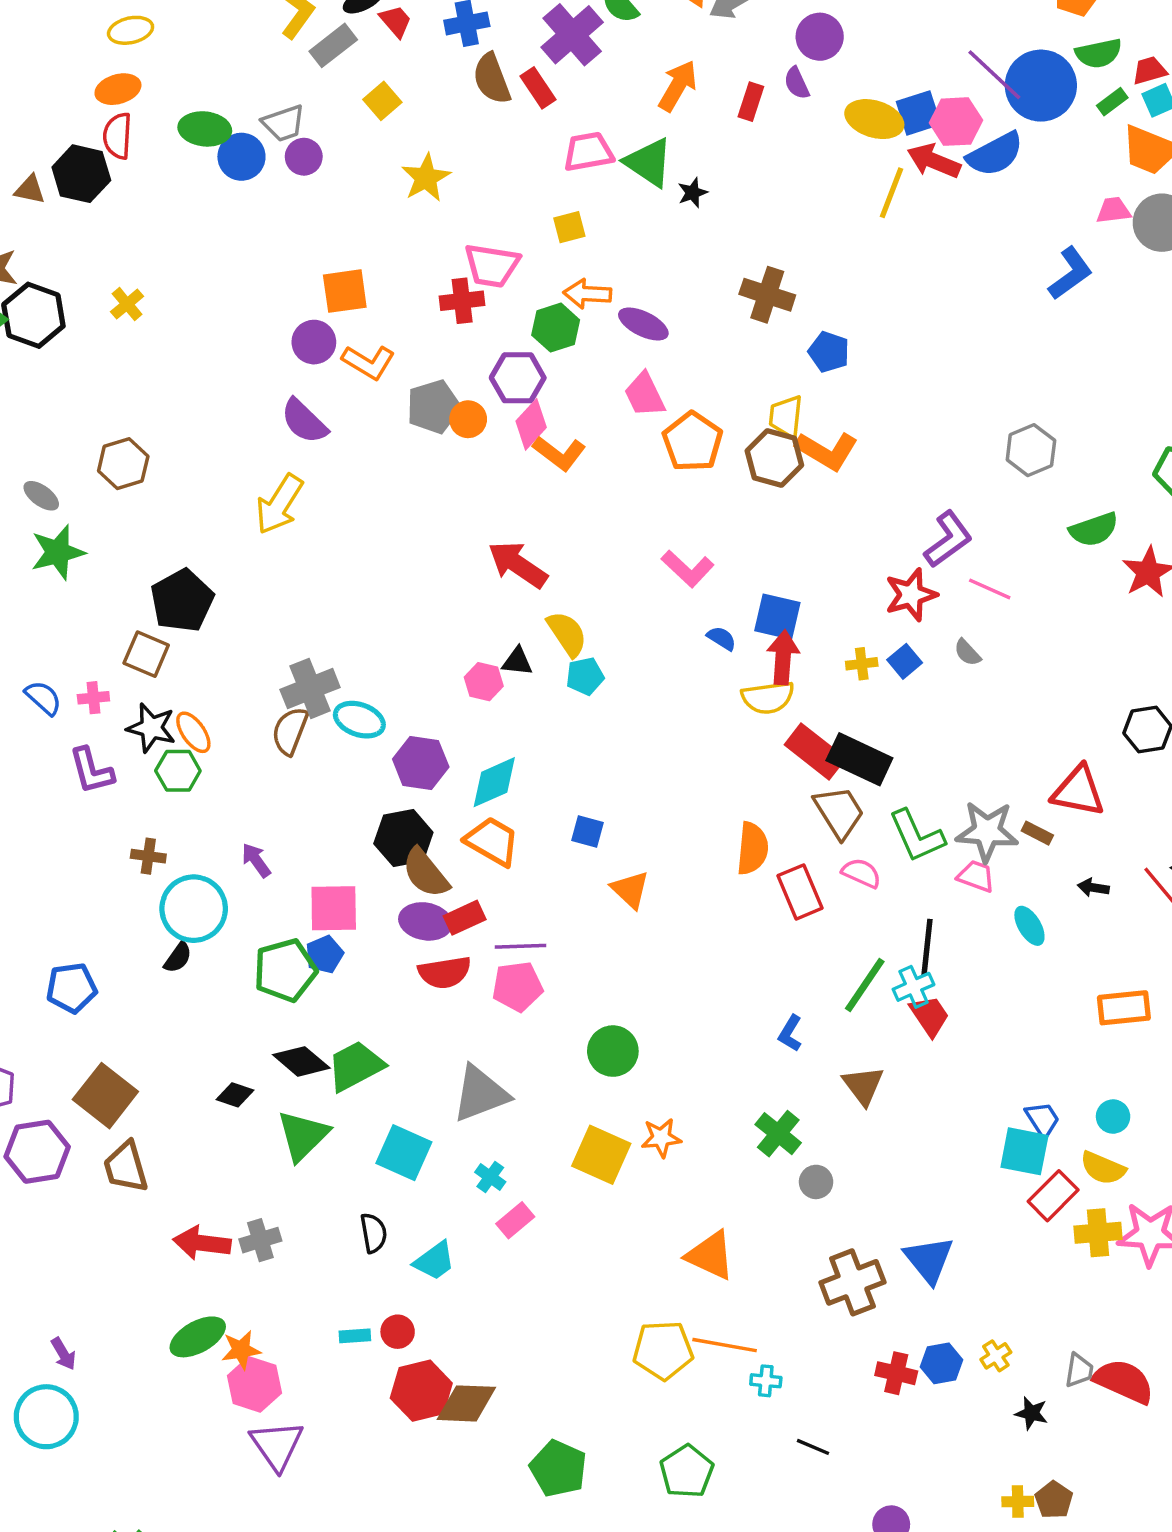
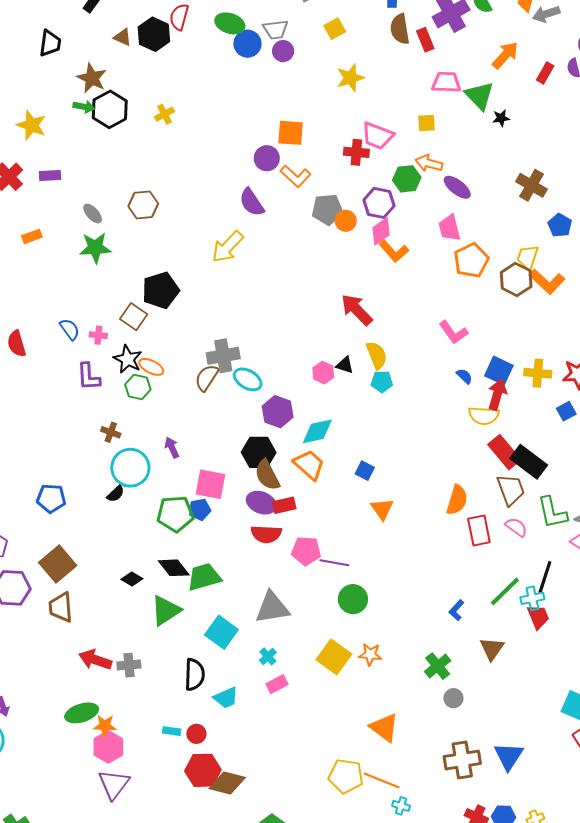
yellow cross: (862, 664) -> (538, 373), moved, size x1.5
orange ellipse: (193, 732) -> (151, 367), turned -40
purple line: (520, 946) -> (334, 563), moved
black semicircle: (374, 1233) -> (194, 675), size x1.4

